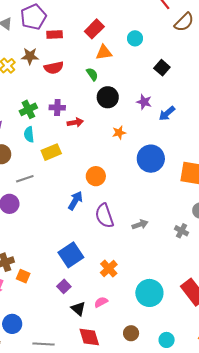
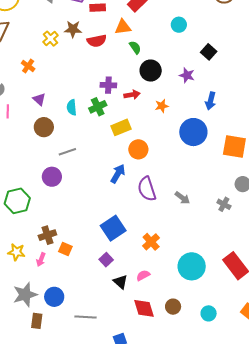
cyan circle: (135, 38) -> (179, 25), moved
orange triangle: (104, 52) -> (123, 27), moved
black square: (162, 68) -> (209, 52), moved
purple cross: (57, 108) -> (108, 85), moved
green cross: (28, 109) -> (98, 107), moved
blue arrow: (167, 113) -> (211, 101), moved, turned -36
red arrow: (75, 122) -> (132, 95), moved
yellow rectangle: (51, 152) -> (121, 127), moved
gray arrow: (140, 224) -> (182, 198), turned 56
red diamond: (89, 337) -> (144, 308), moved

